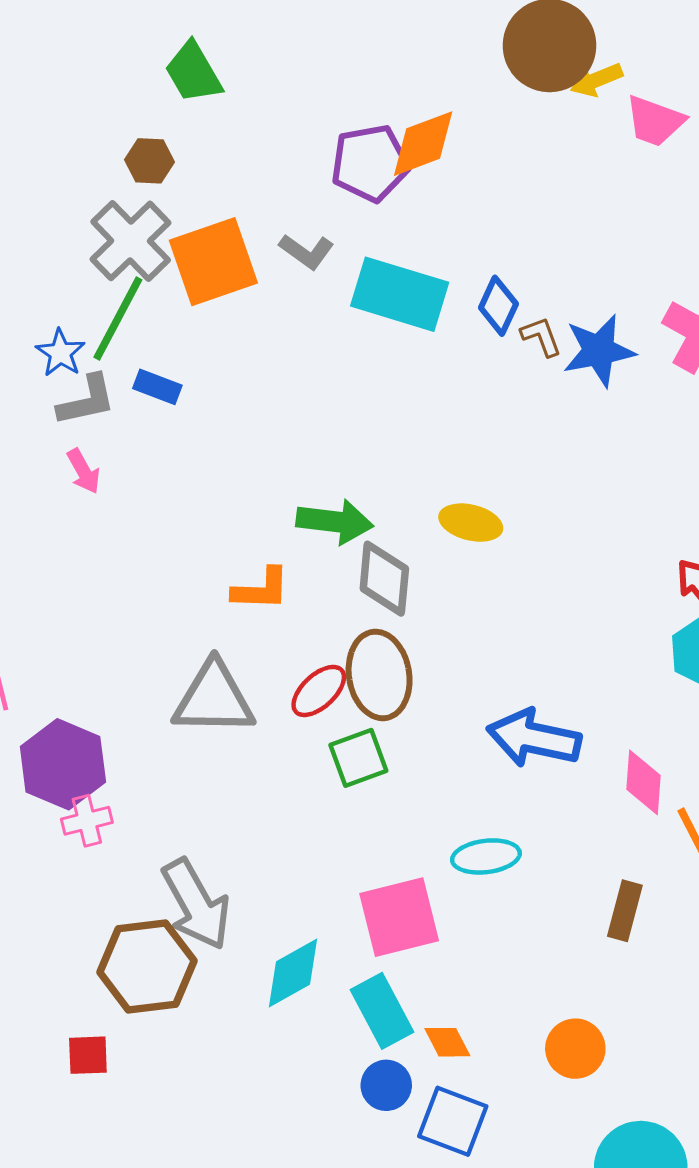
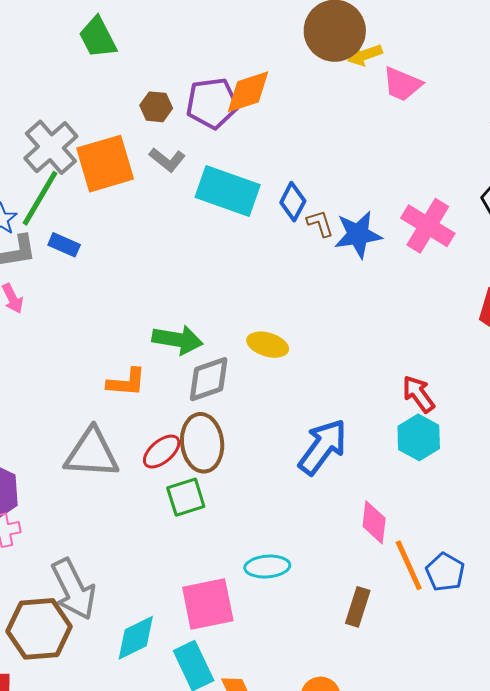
brown hexagon: (149, 161) -> (156, 107), moved
gray diamond: (384, 579) -> (209, 379), turned 63
blue arrow: (534, 738) -> (323, 447), moved, turned 112

